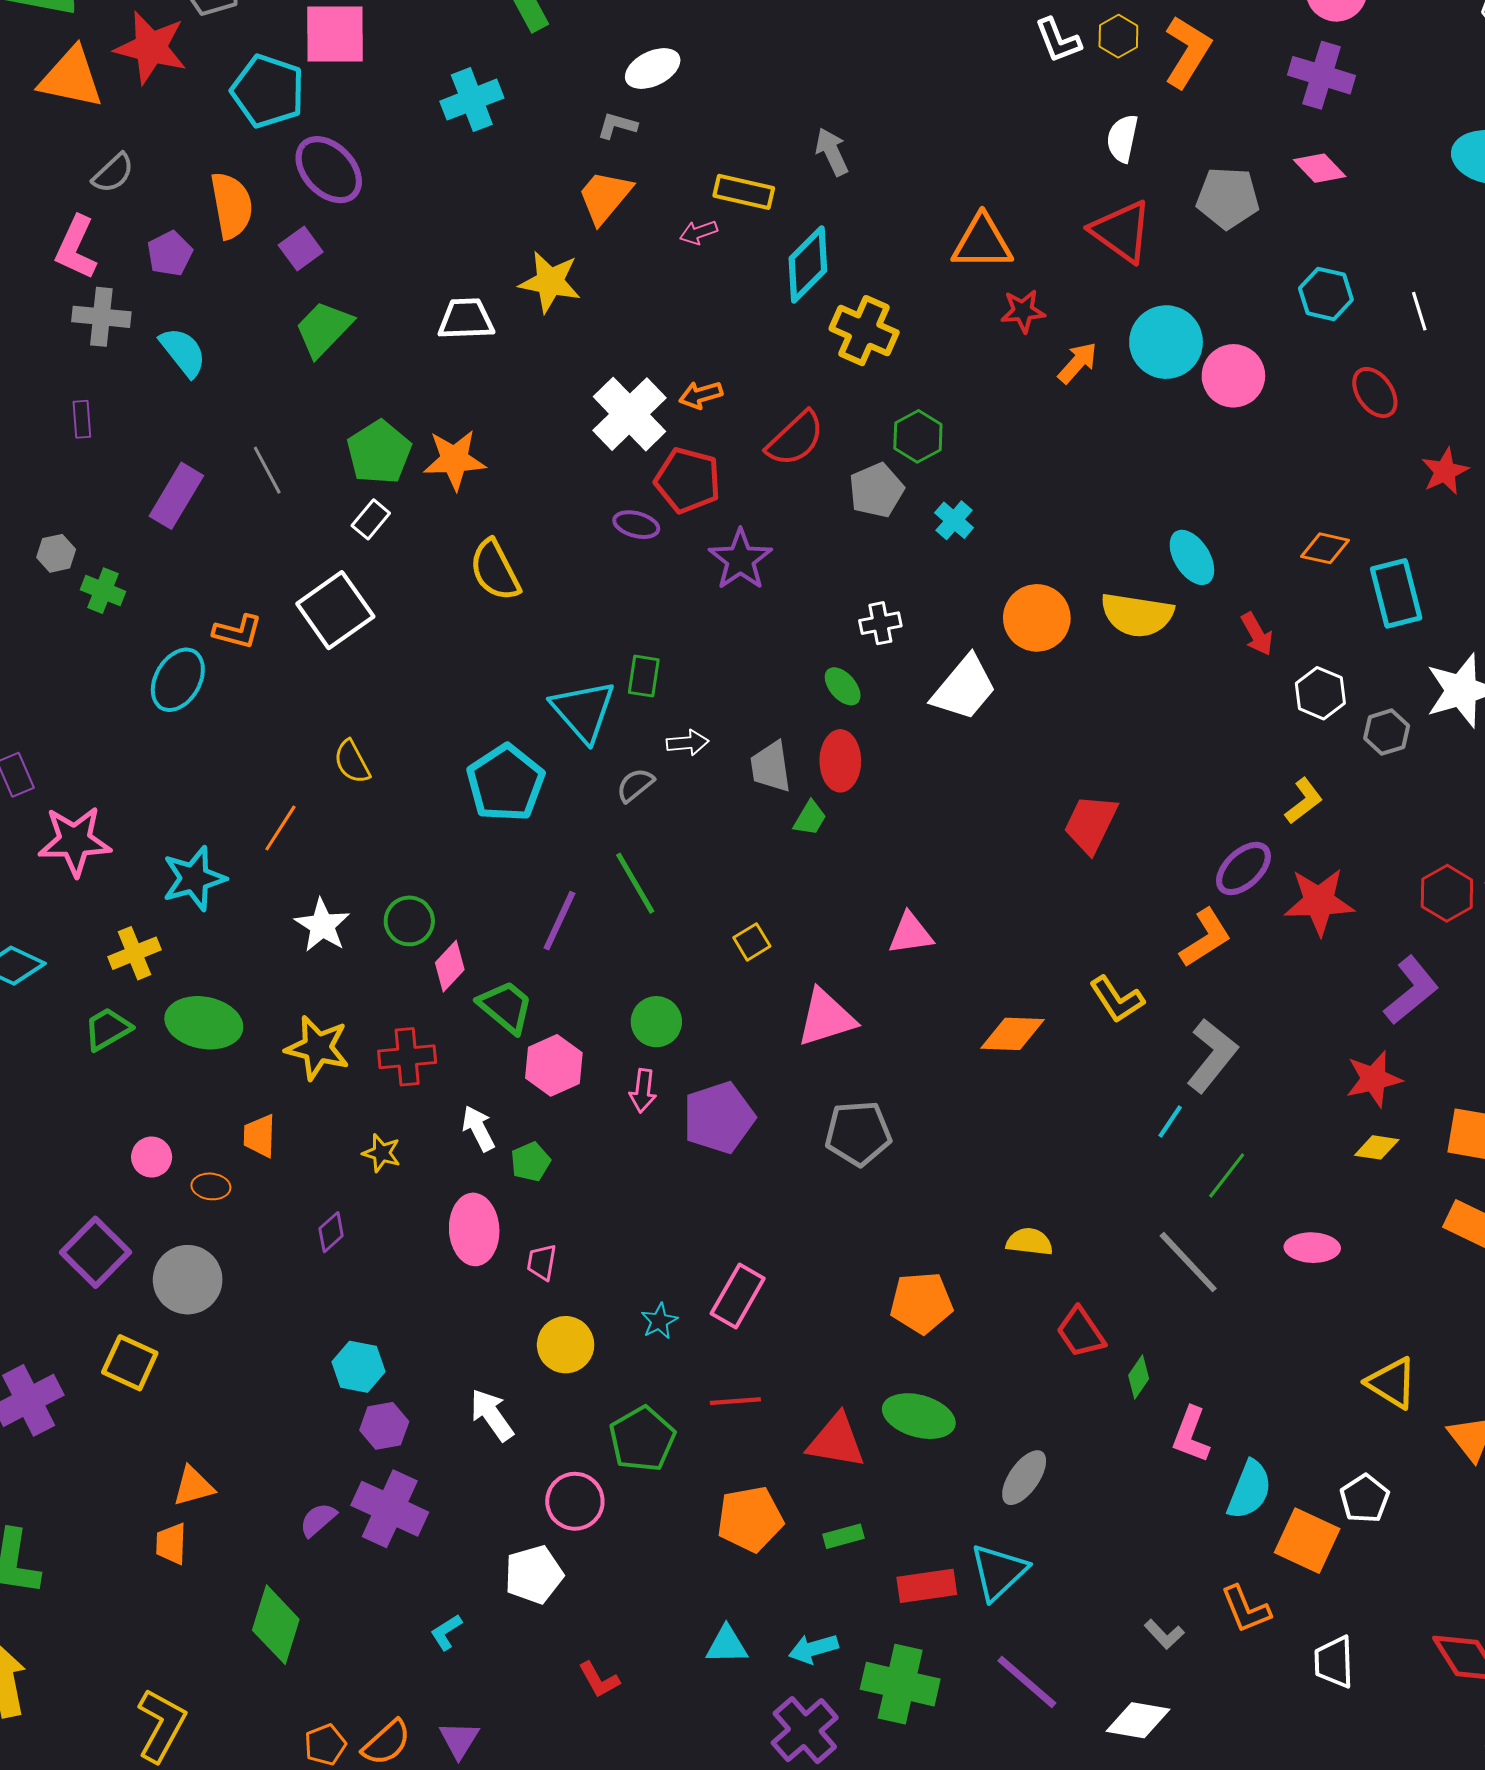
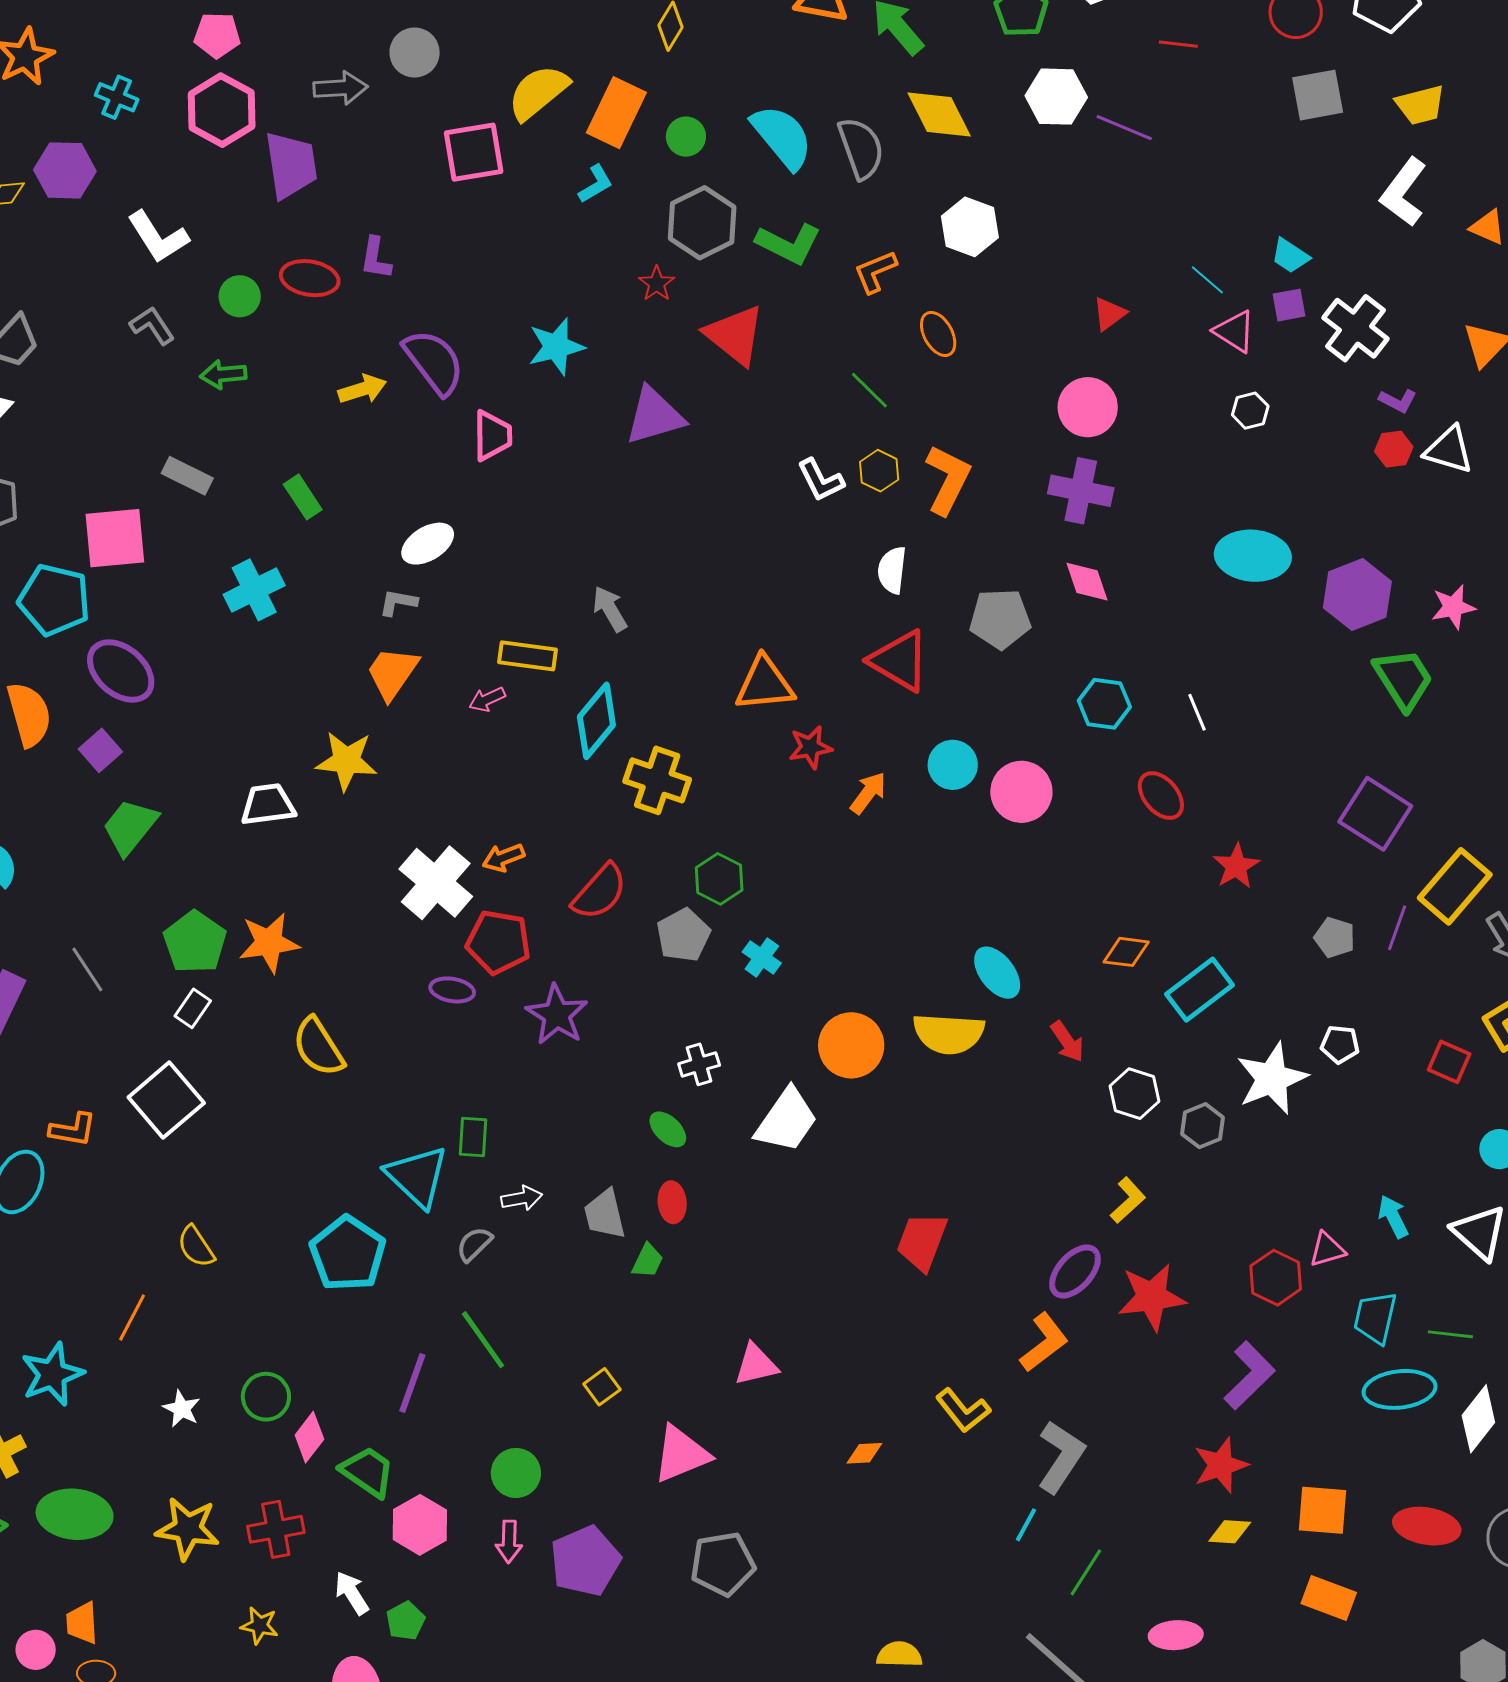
pink diamond: (1320, 168) -> (1087, 582), turned 30
cyan circle: (1166, 342) -> (953, 765), size x0.7
cyan rectangle: (1396, 593) -> (1199, 990), turned 72
red ellipse: (840, 761) -> (672, 1202), size x0.7
white star: (322, 925) -> (182, 1409), size x0.7
orange diamond: (1013, 1034) -> (864, 1453), size x0.6
orange trapezoid: (260, 1136) -> (82, 1623), moved

